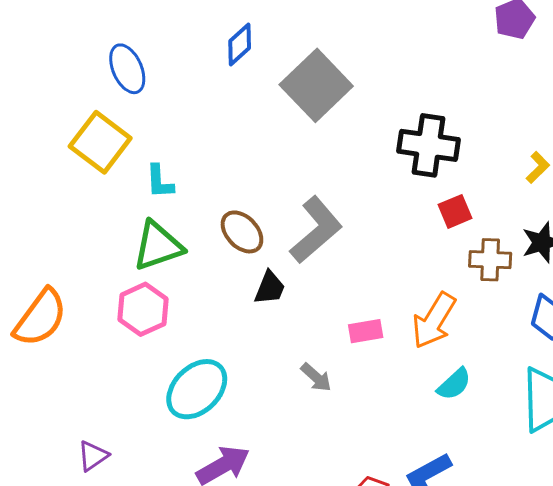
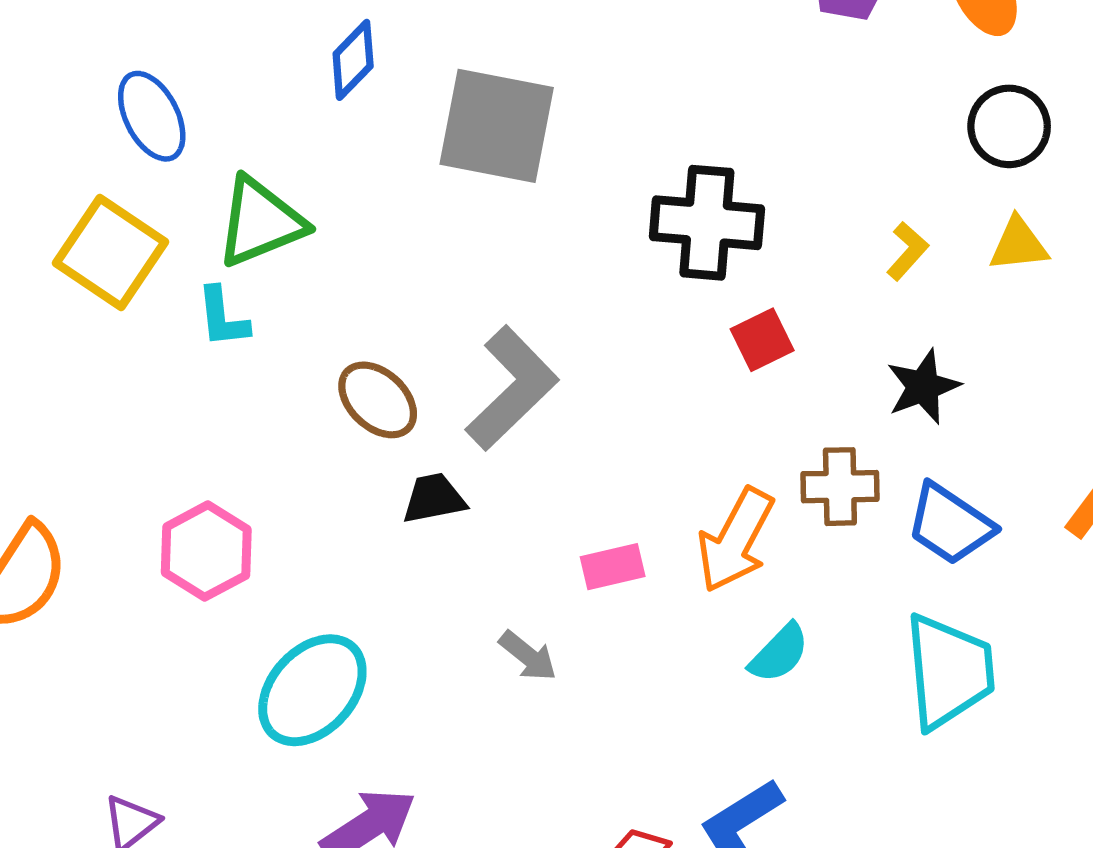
gray square: (316, 85) -> (497, 126), turned -32
green triangle: (158, 246) -> (260, 222), moved
brown cross: (490, 260) -> (840, 487), moved
black trapezoid: (270, 288) -> (434, 498), turned -120

